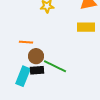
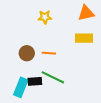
orange line: (26, 42) -> (49, 53), moved
brown circle: (36, 56) -> (27, 53), moved

